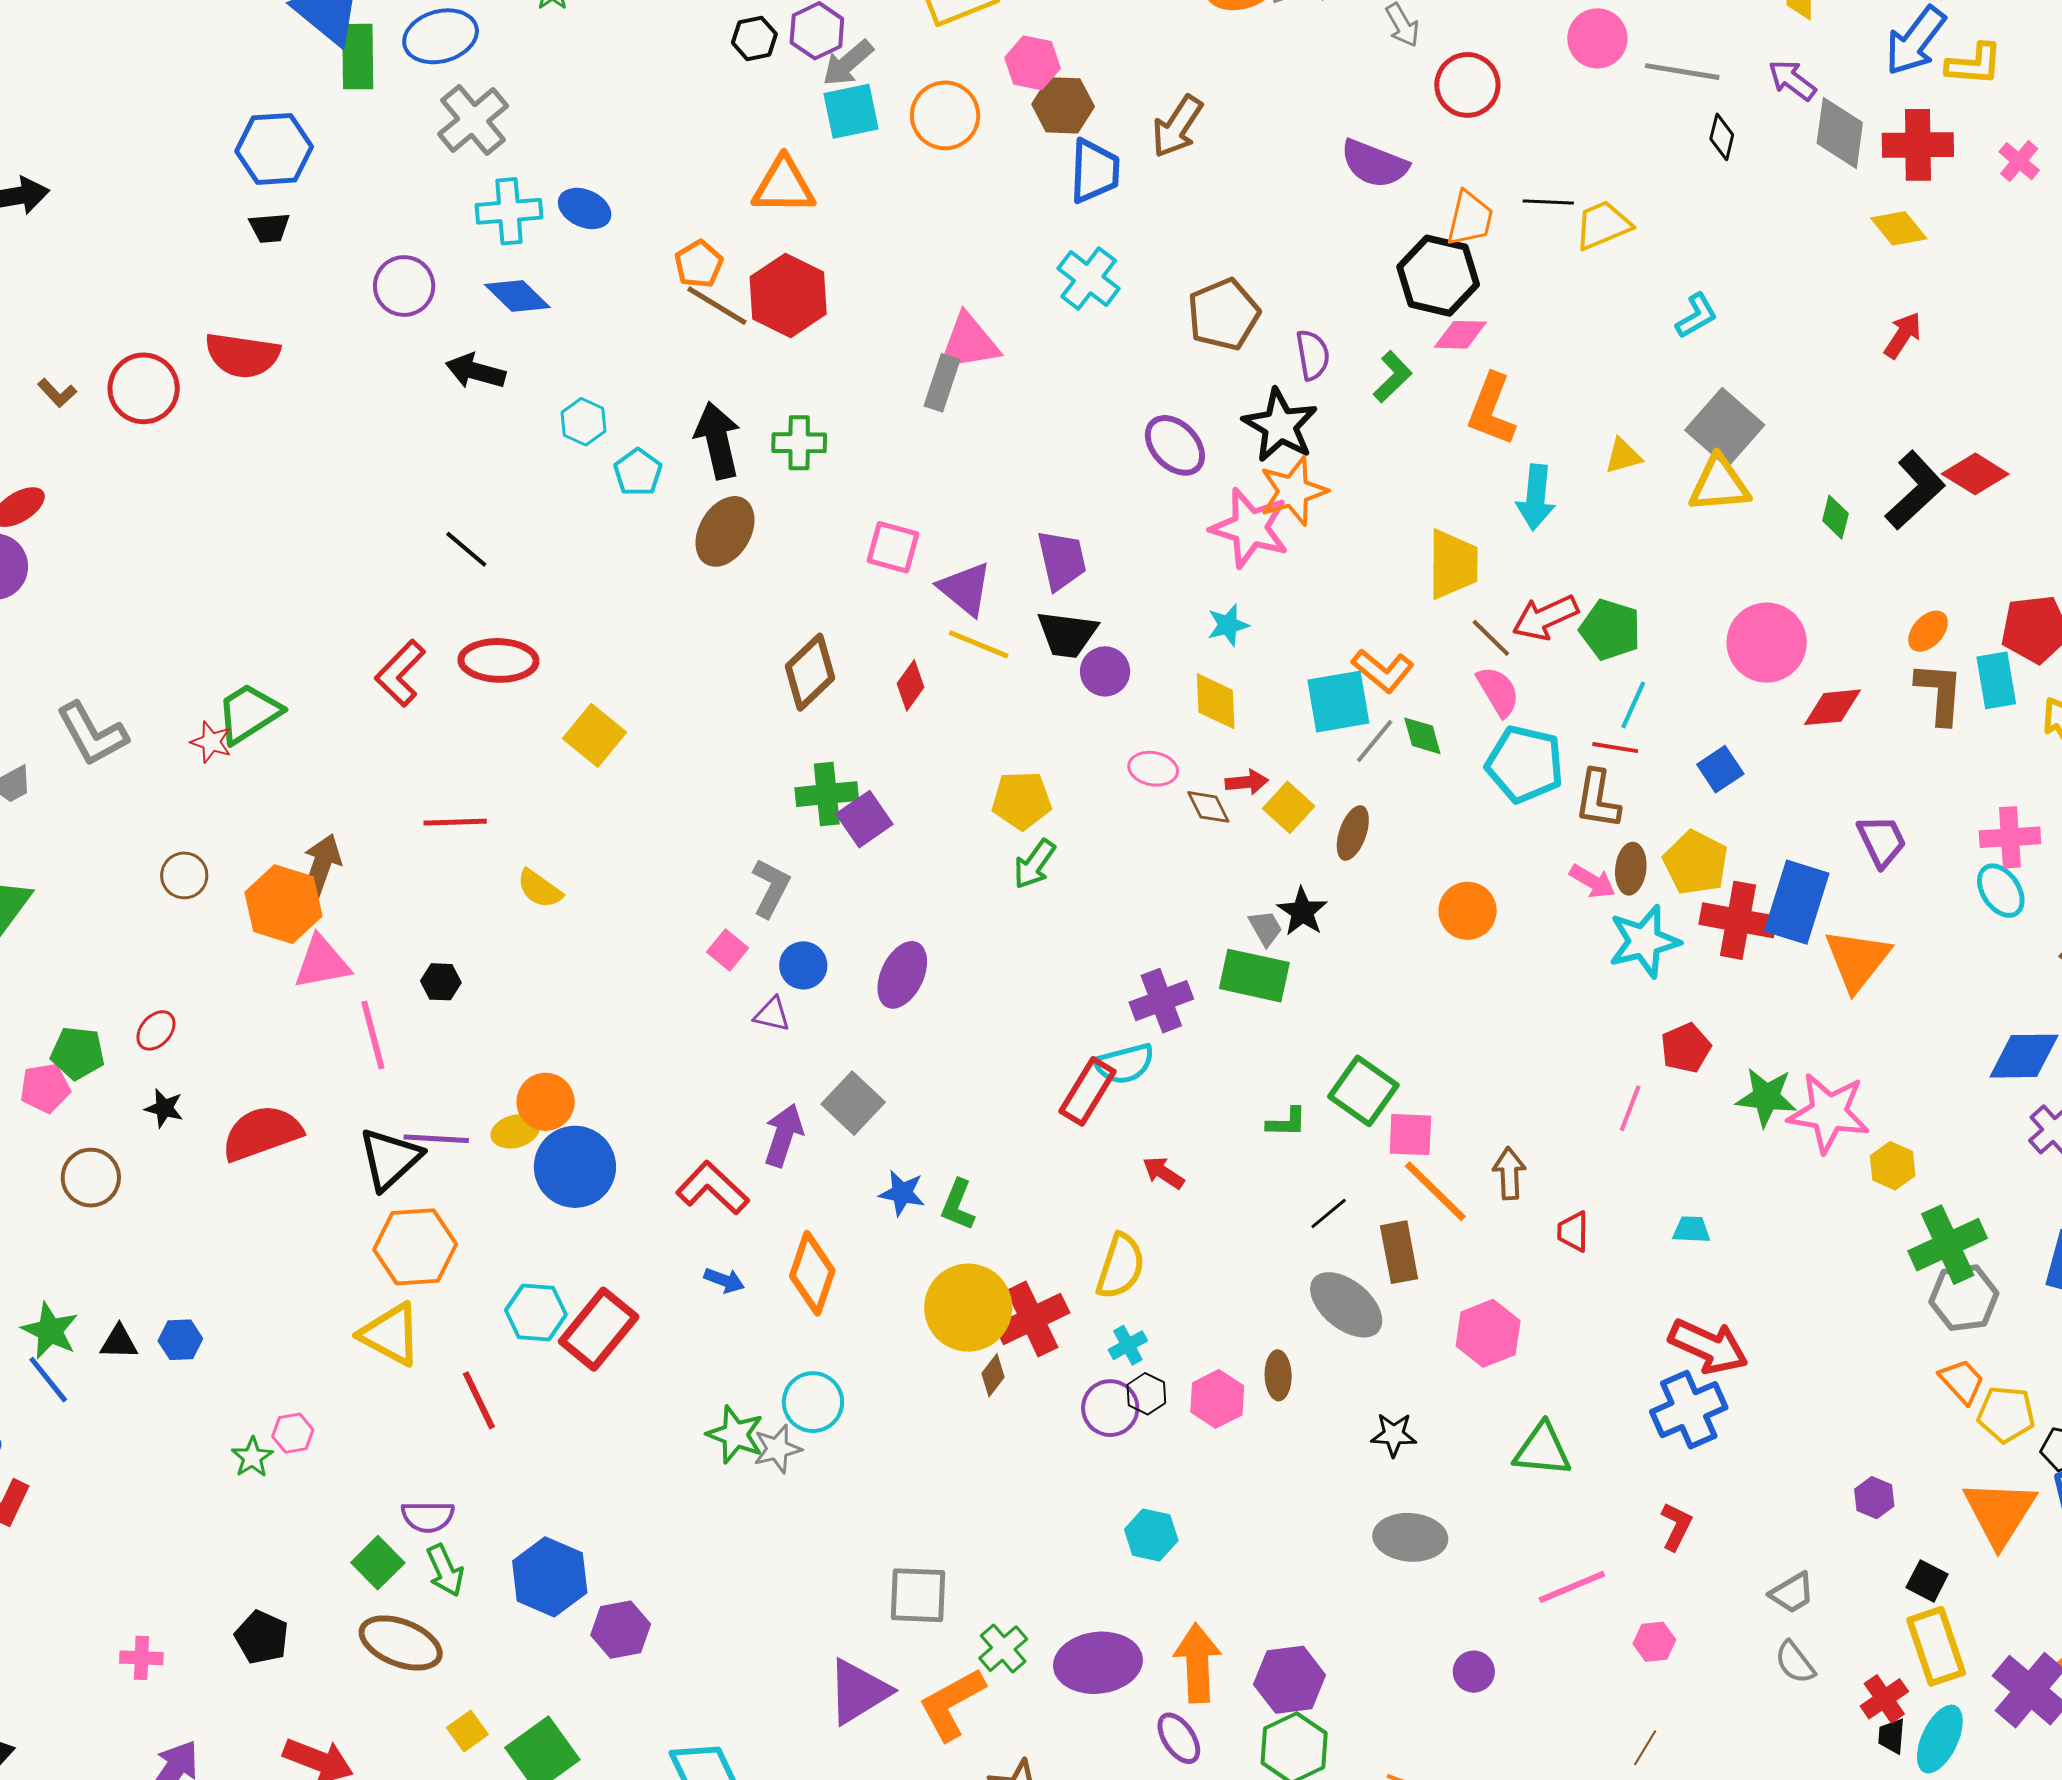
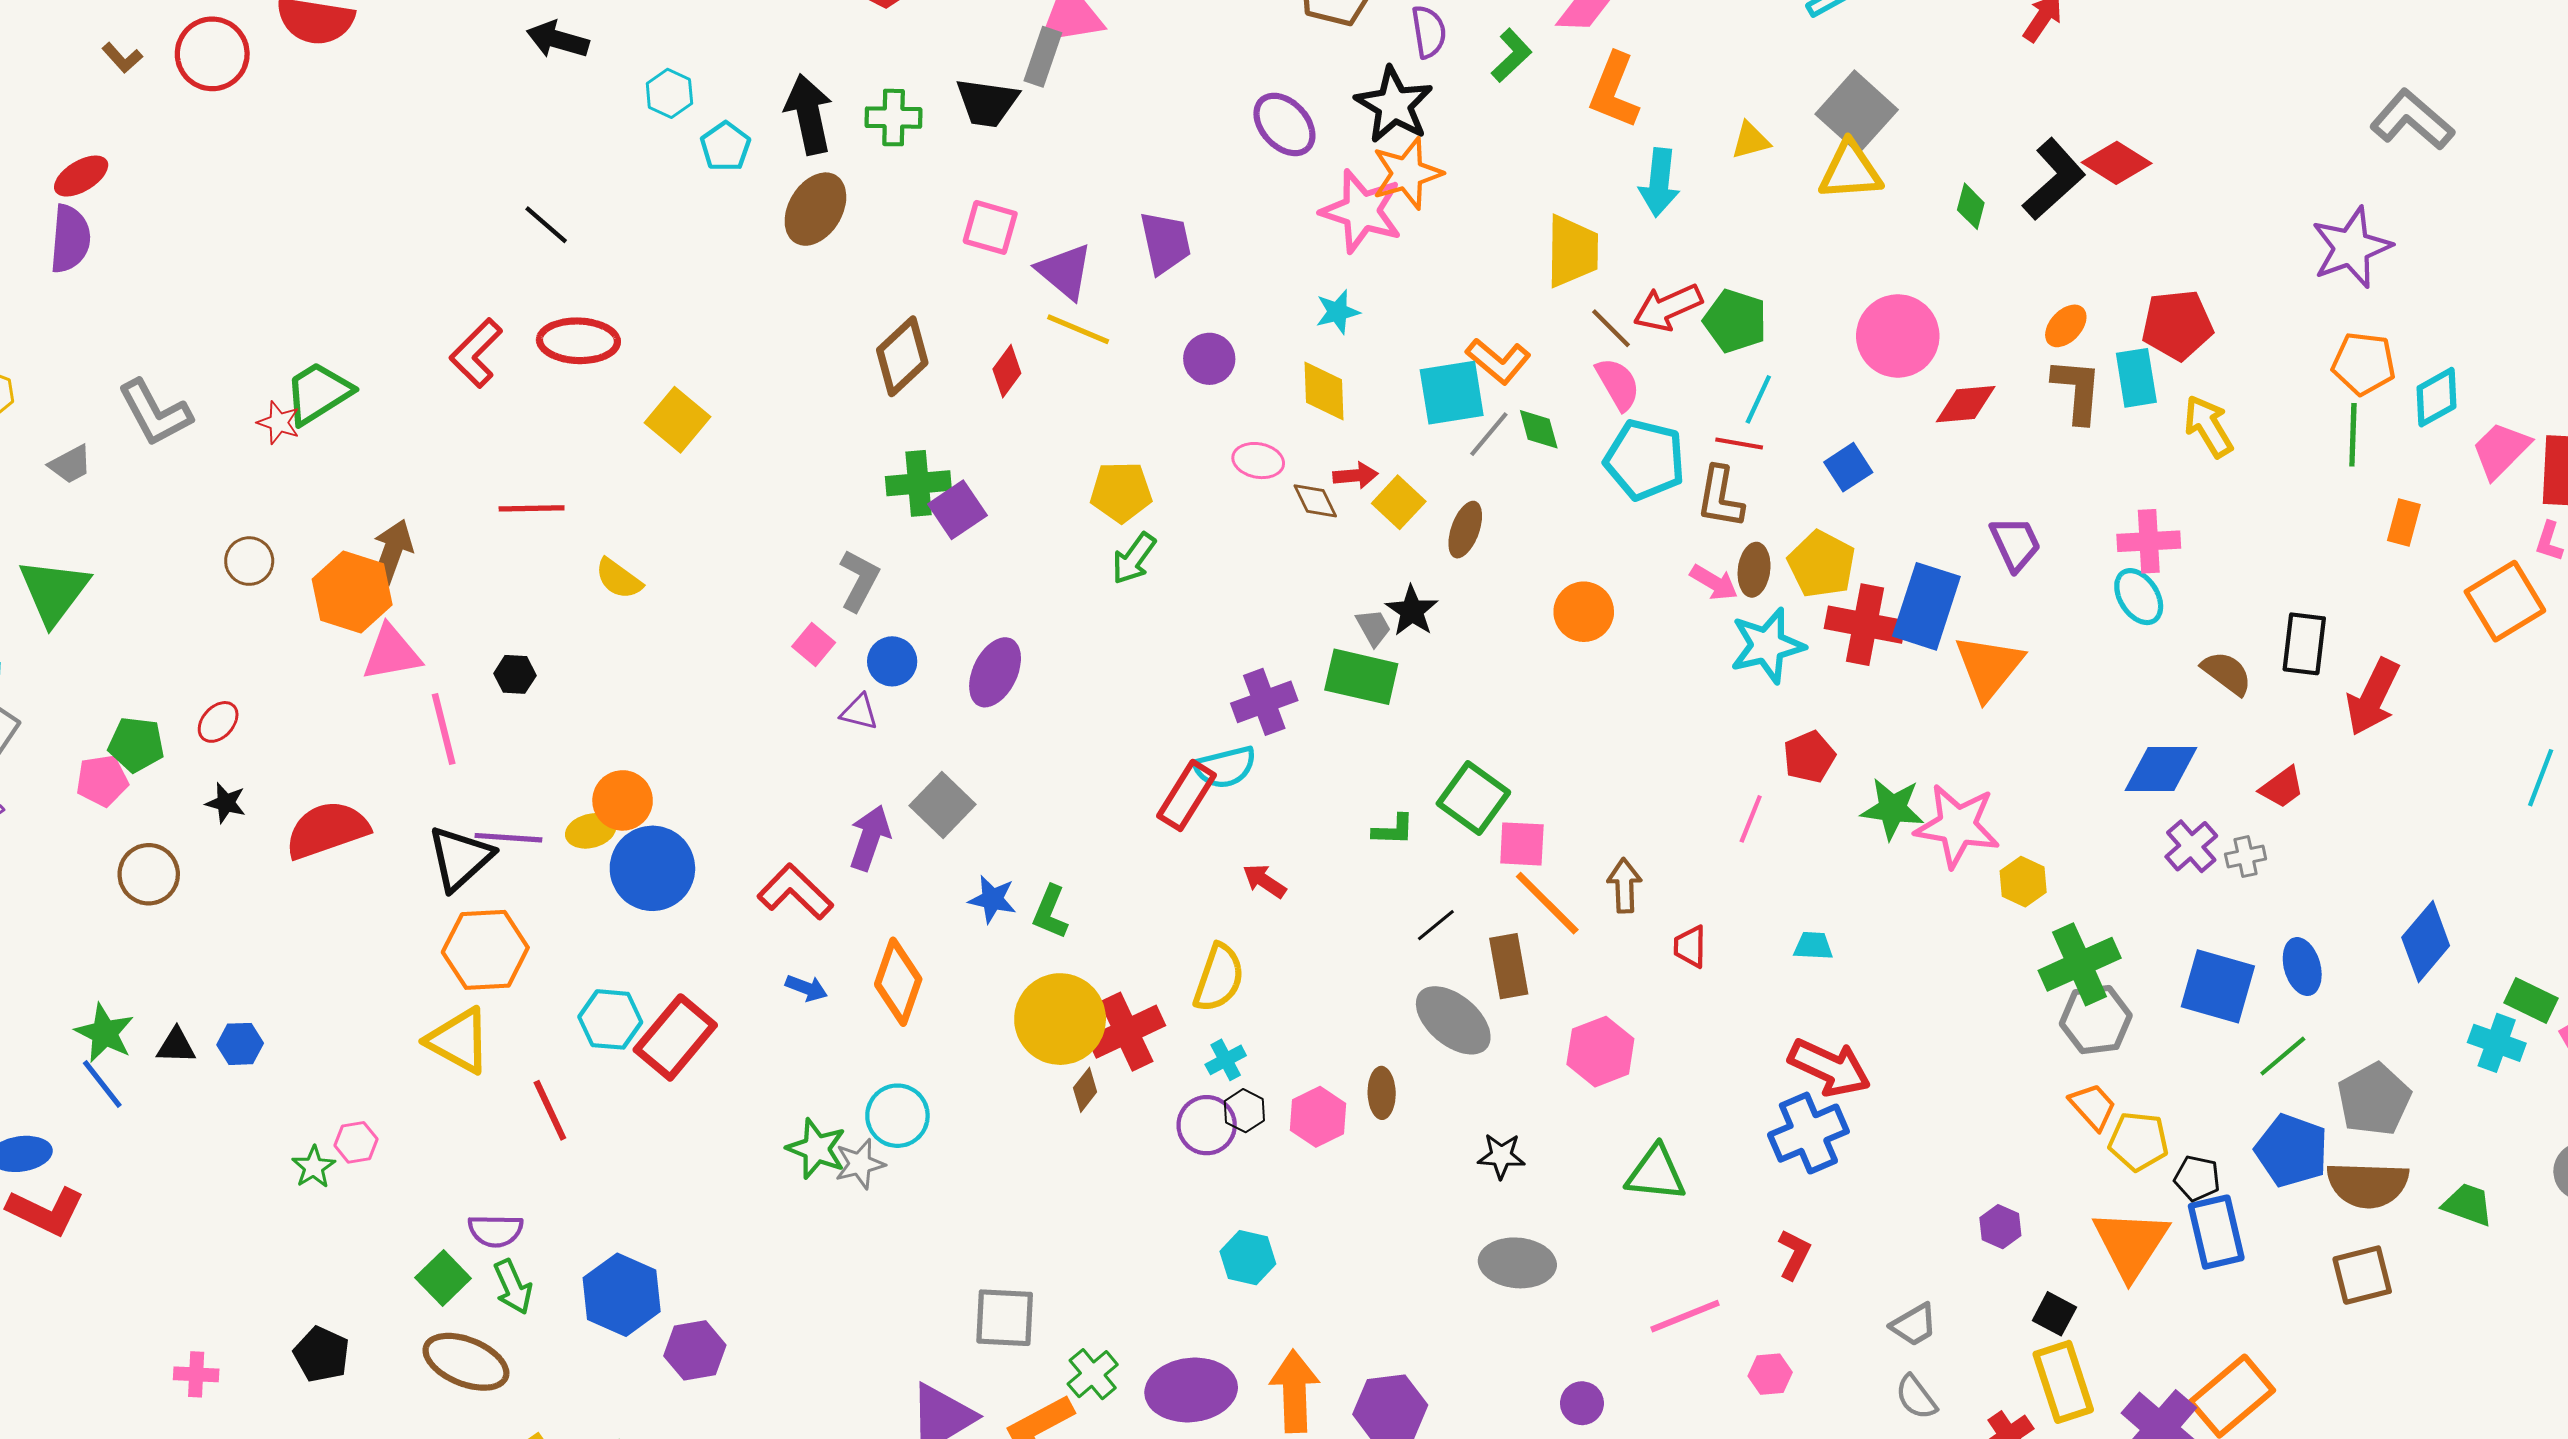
black trapezoid: (1067, 634) -> (987, 103), moved

